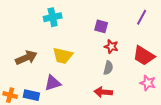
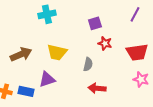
purple square: (101, 26) -> (95, 23), turned -32
red trapezoid: (144, 56) -> (137, 52), turned -40
gray semicircle: (108, 68) -> (88, 64), moved

